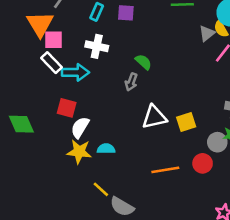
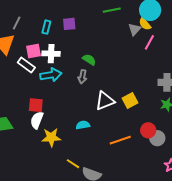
pink square: (54, 40) -> (34, 51), moved
white rectangle: (52, 63) -> (26, 65), moved
cyan arrow: (75, 72) -> (51, 75), moved
white semicircle: (80, 127) -> (37, 120), moved
gray circle: (217, 142) -> (157, 138), moved
cyan semicircle: (106, 149) -> (83, 125), moved

